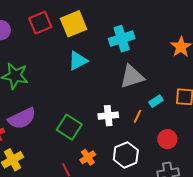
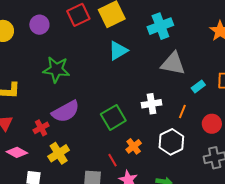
gray triangle: (132, 77) -> (173, 63), turned 32
orange line: (138, 116) -> (182, 112), moved
green square: (69, 127) -> (113, 117), turned 30

